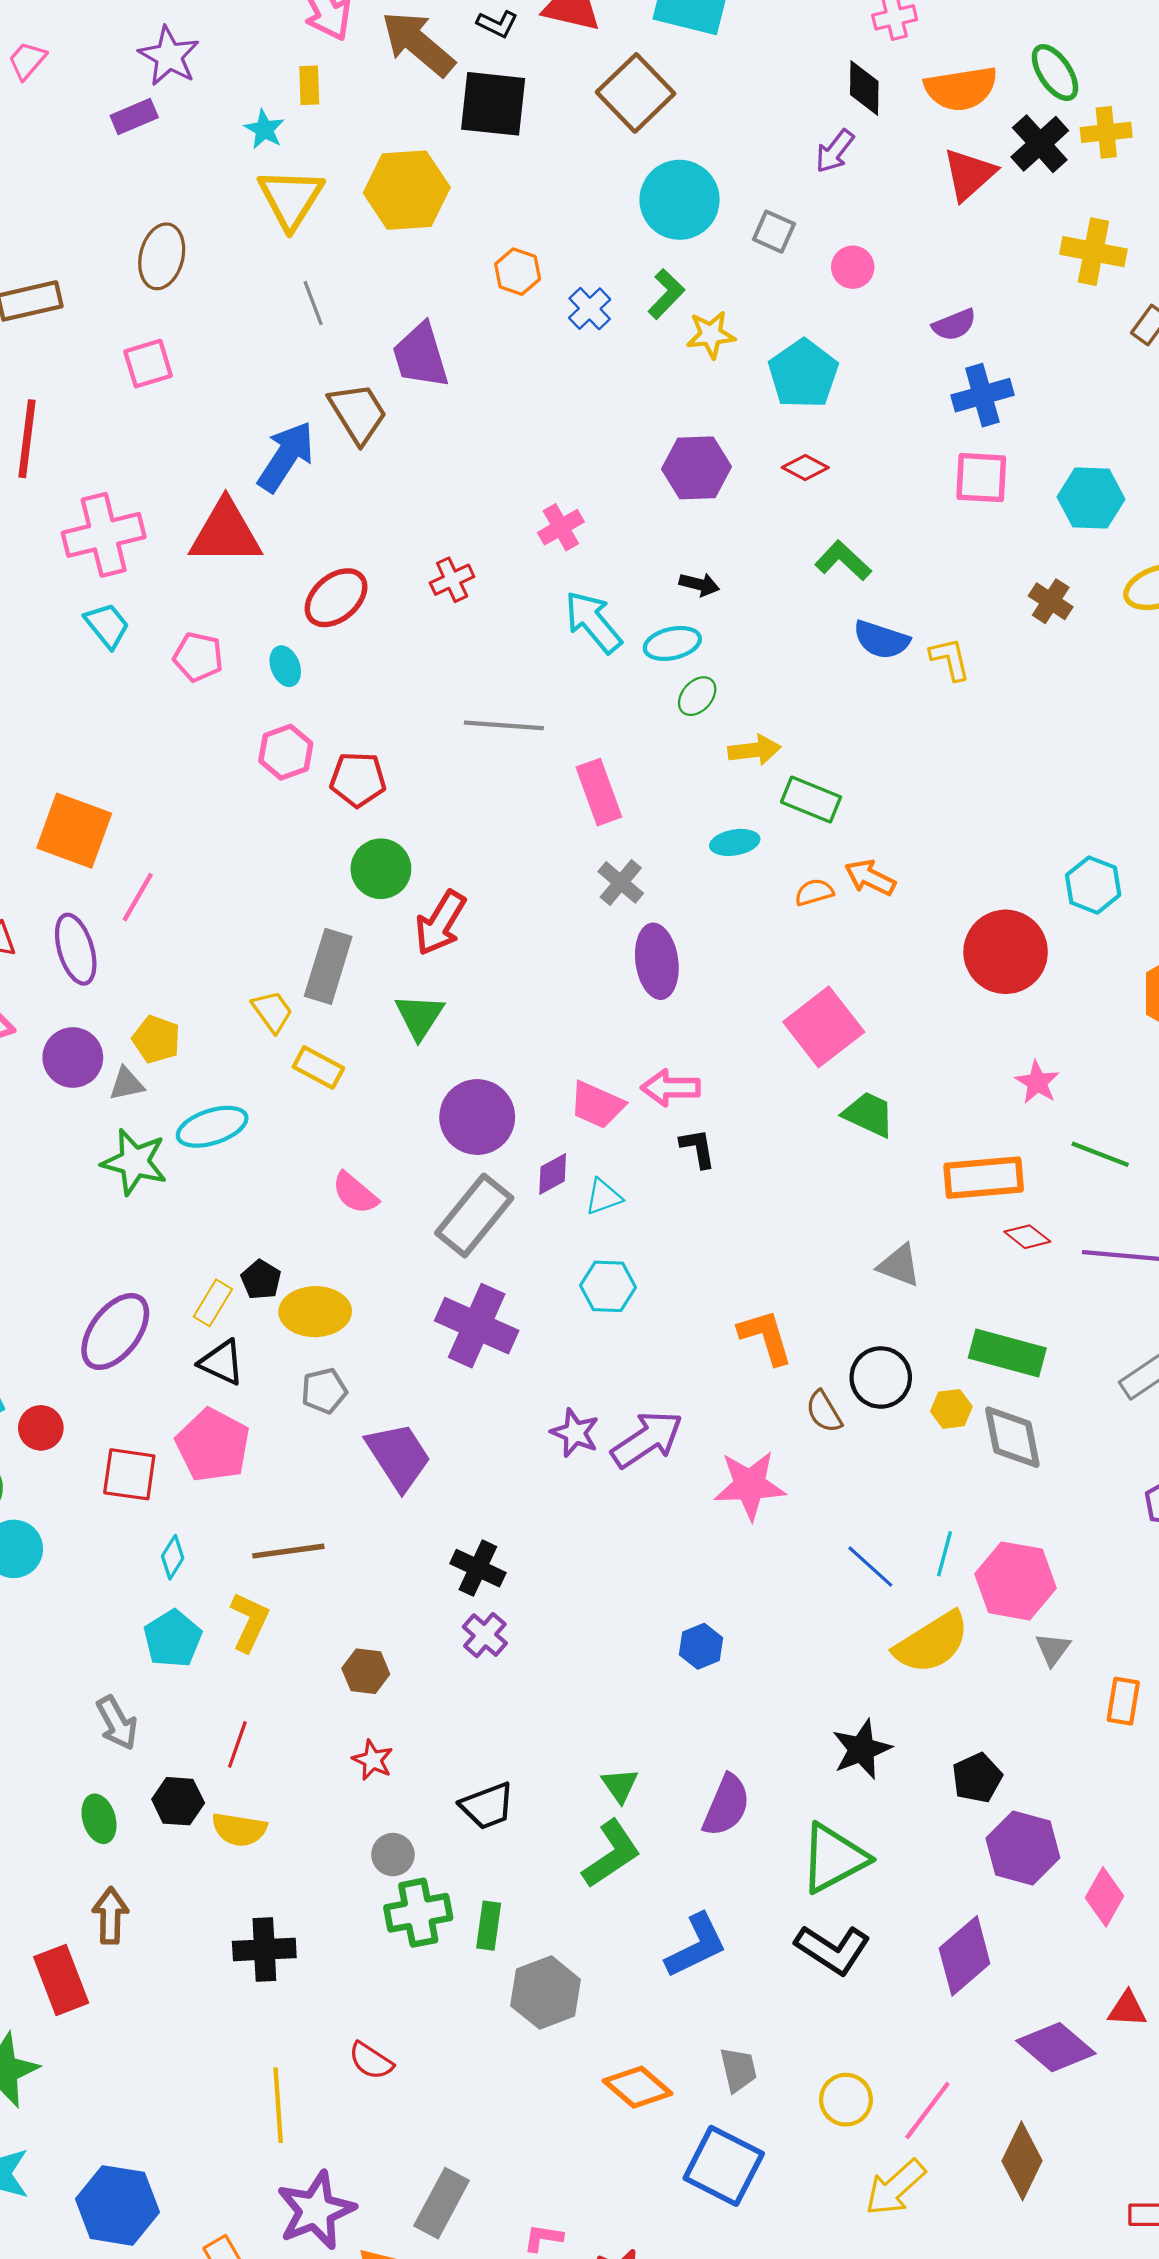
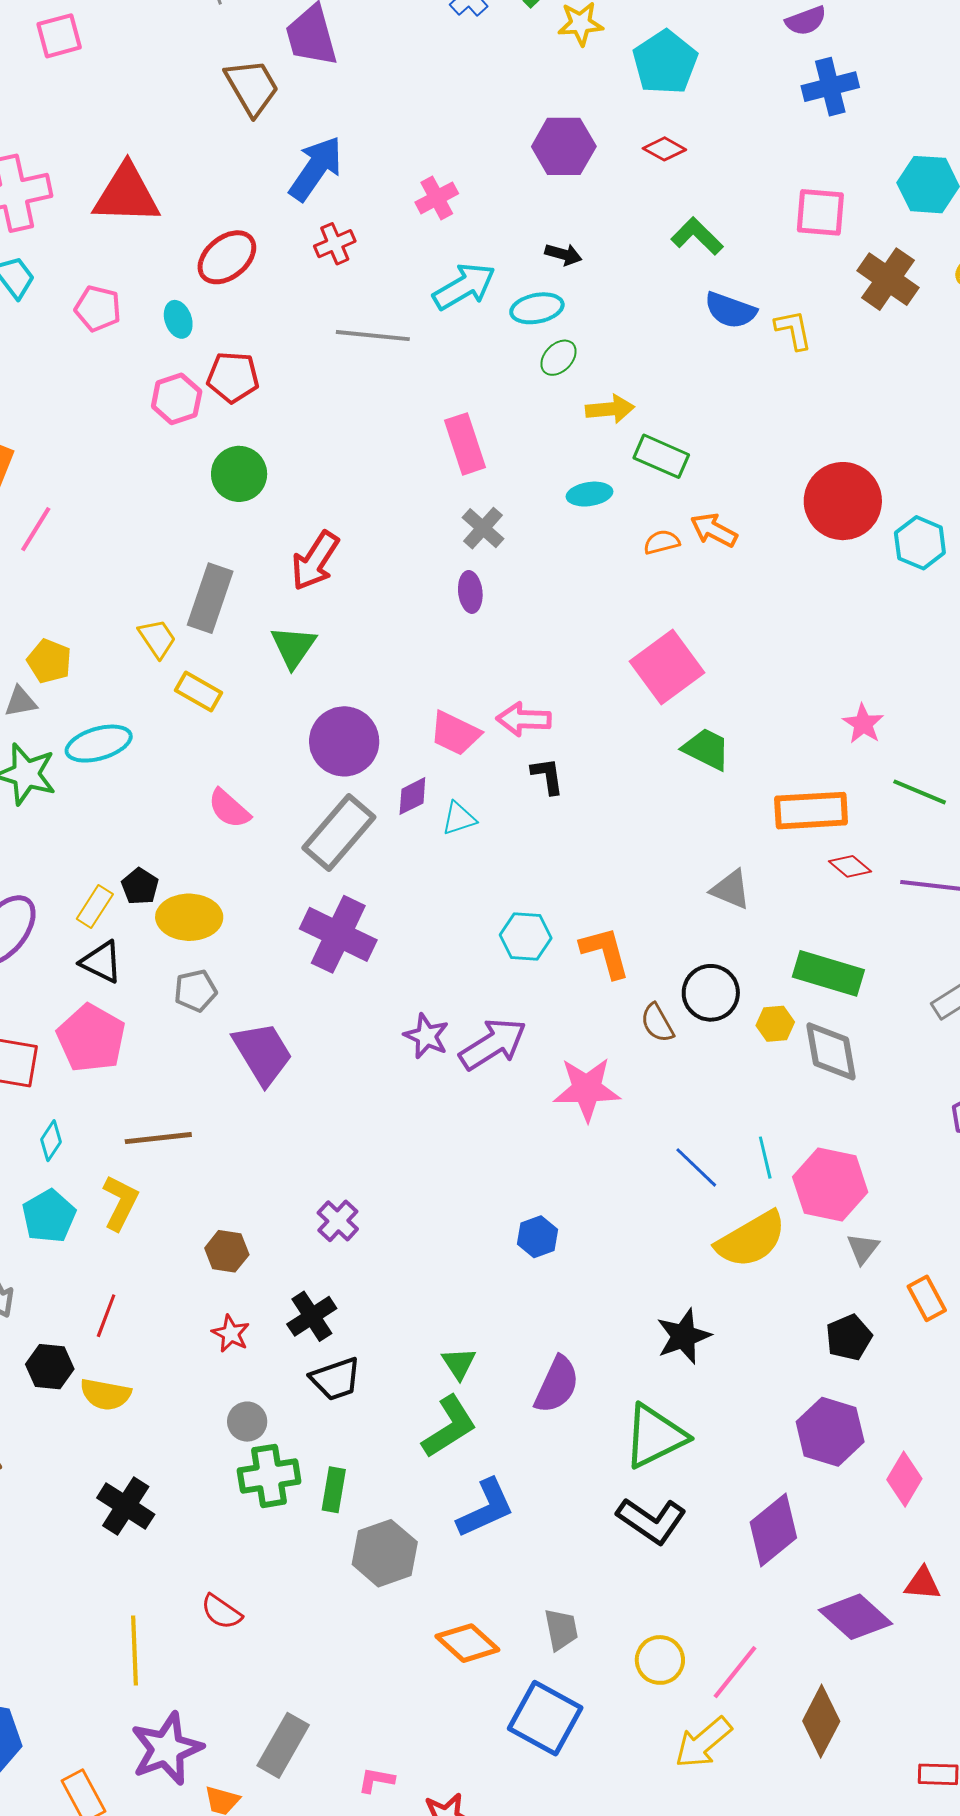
blue arrow: (286, 457) -> (316, 168), moved
pink square: (981, 478) -> (820, 212), moved
brown cross: (1051, 601) -> (888, 279), size x1.5
cyan arrow: (593, 622) -> (464, 286), turned 98
gray line: (504, 725) -> (373, 336), moved
red pentagon: (358, 779) -> (233, 377), moved
green circle: (381, 869) -> (239, 474), moved
red circle: (1006, 952) -> (843, 501), moved
purple ellipse: (657, 961) -> (470, 592), moved, size x0.6
cyan hexagon: (608, 1286) -> (526, 936), moved
cyan line: (945, 1554) -> (765, 1158), turned -30
black cross: (478, 1568) -> (312, 1316), moved, turned 30
orange rectangle: (1123, 1701) -> (927, 1298), turned -39
black pentagon: (977, 1778) -> (849, 1337), moved
blue L-shape: (696, 1946) -> (486, 1508), moved
black cross: (264, 1949) -> (126, 1506), turned 34

